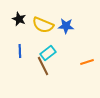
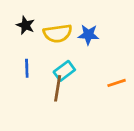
yellow semicircle: (43, 25) -> (58, 33), turned -30
brown line: (43, 66) -> (58, 88), turned 36

